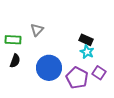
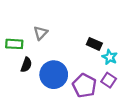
cyan star: (87, 52) -> (110, 57), moved
black semicircle: (15, 61) -> (26, 65), moved

